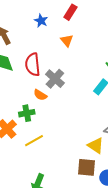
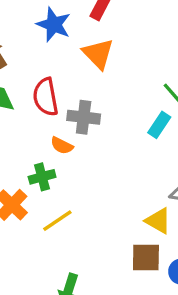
blue star: (41, 21) -> (54, 25), size x1.5
orange triangle: (67, 41) -> (98, 54), size x1.5
gray cross: (55, 79) -> (84, 117), turned -30

